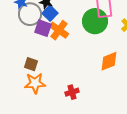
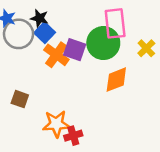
purple square: (43, 28) -> (75, 50), moved
orange diamond: (109, 61) -> (116, 80), moved
orange star: (35, 83) -> (56, 124), moved

